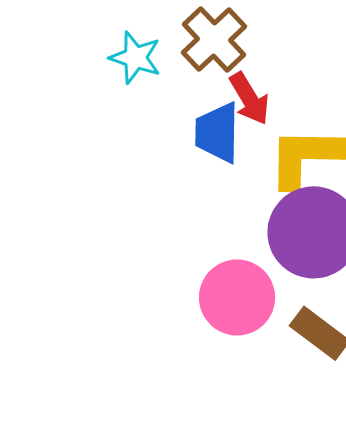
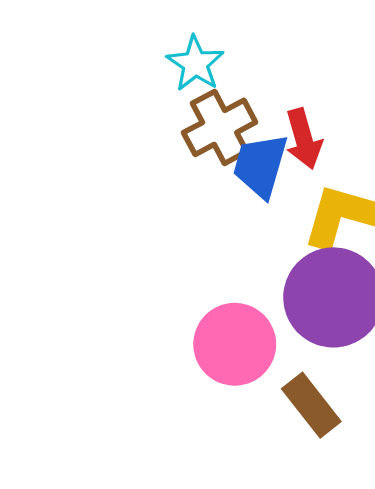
brown cross: (214, 39) -> (220, 127), moved

